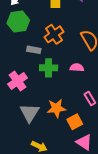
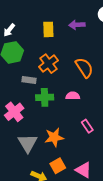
orange square: (75, 122) -> (58, 166), moved

